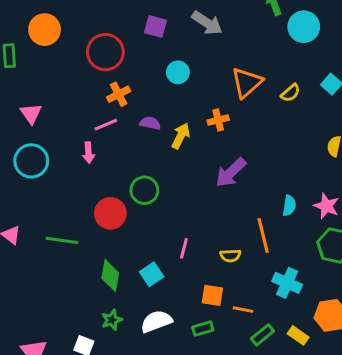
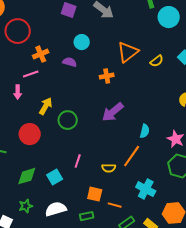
red circle: (105, 52) -> (18, 31), moved
purple semicircle: (150, 123) -> (70, 62), moved
yellow arrow: (181, 136) -> (46, 106), moved
green circle: (144, 190) -> (68, 120), moved
cyan semicircle: (289, 206) -> (145, 131), moved
orange line: (263, 236) -> (132, 156), turned 45
green diamond: (110, 276) -> (27, 176), turned 60

